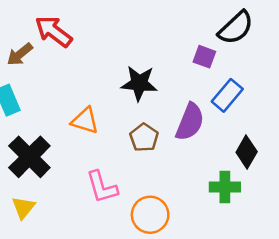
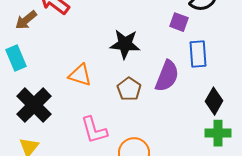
blue rectangle: (227, 95) -> (198, 54), turned -44
green cross: (225, 187) -> (218, 133), moved

